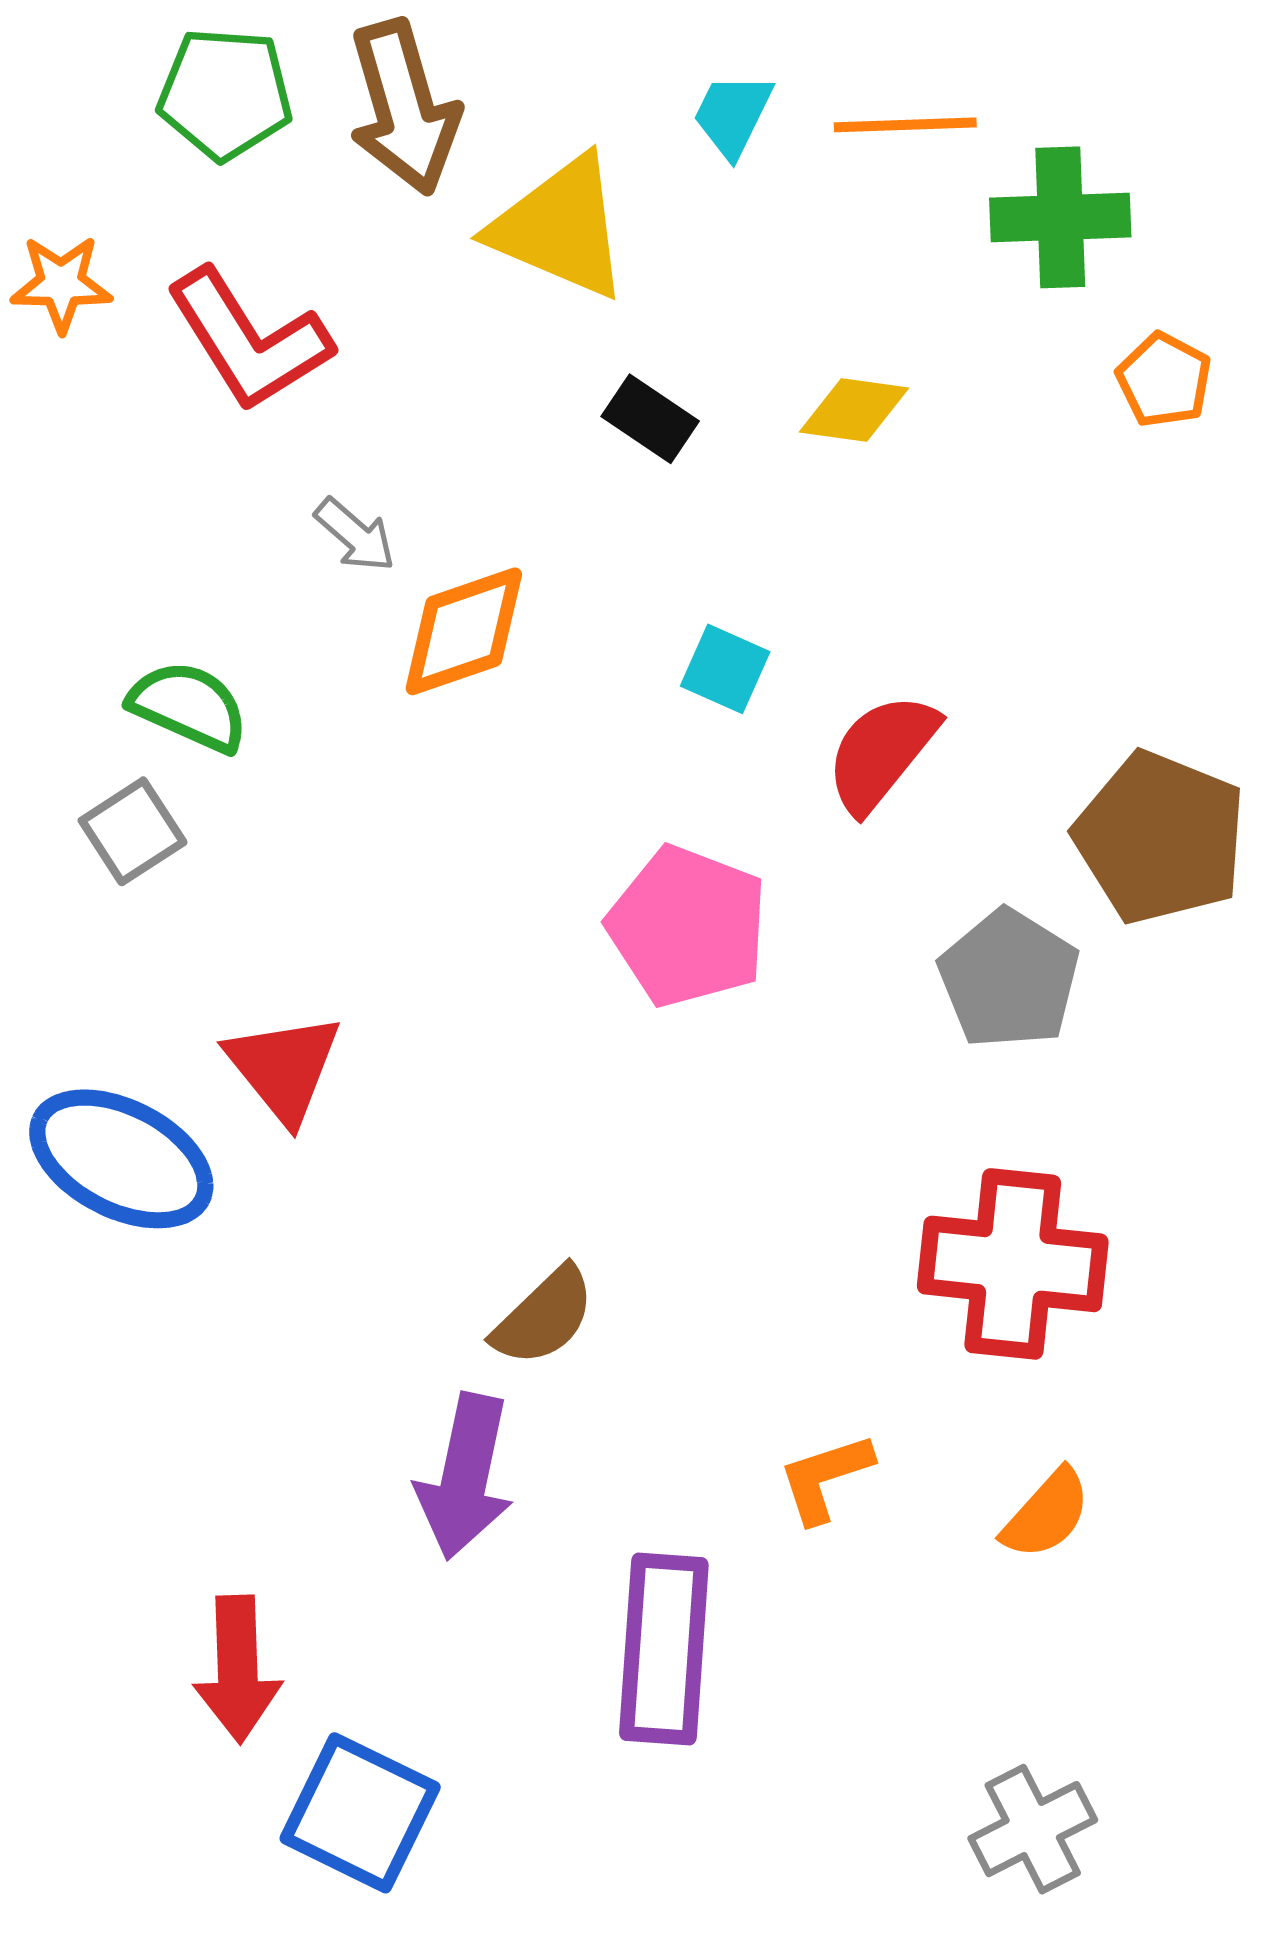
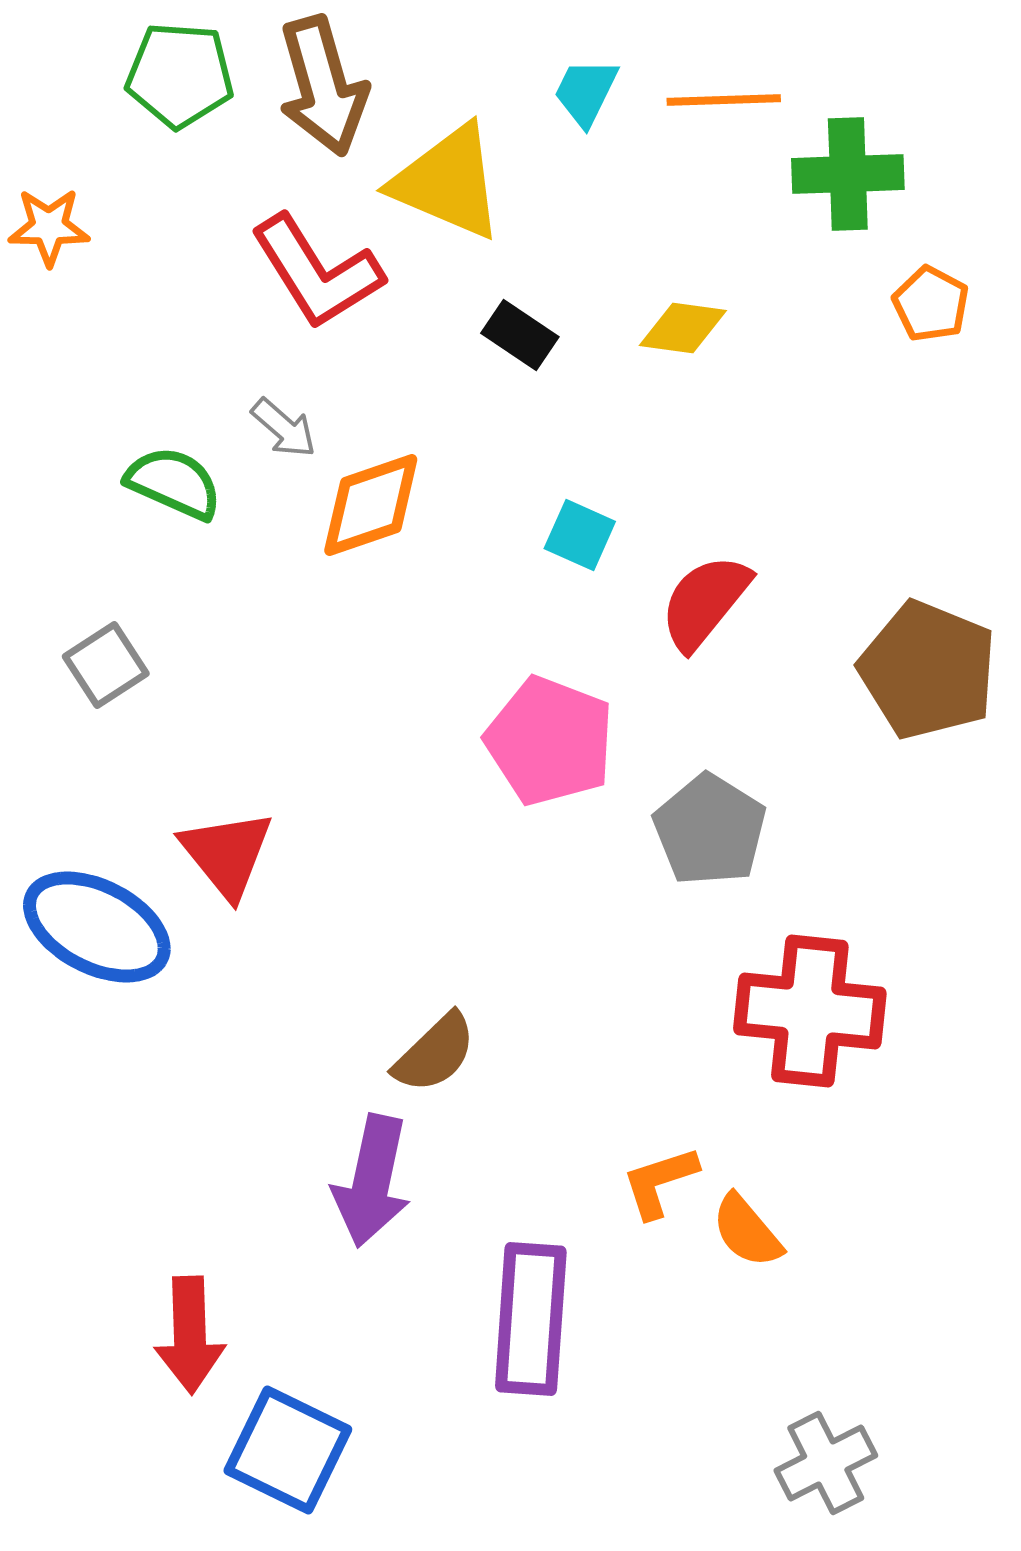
red L-shape: (249, 340) -> (317, 272), moved
green semicircle: (189, 706) -> (174, 483), moved
gray pentagon: (1009, 979) -> (710, 830), moved
orange semicircle: (1046, 1514) -> (747, 1231), moved, turned 98

